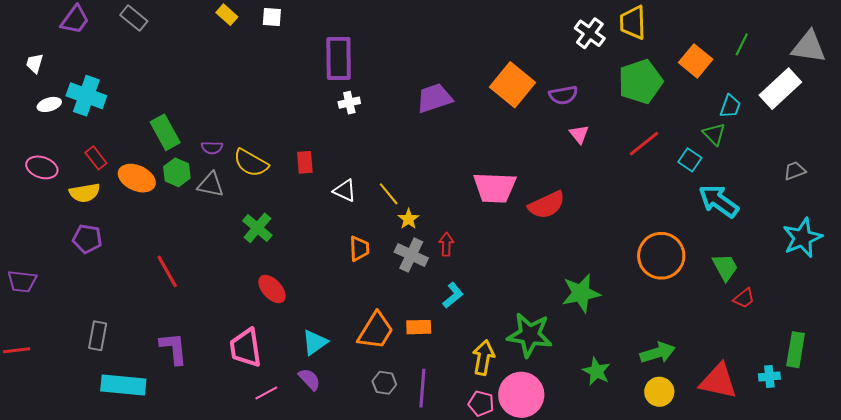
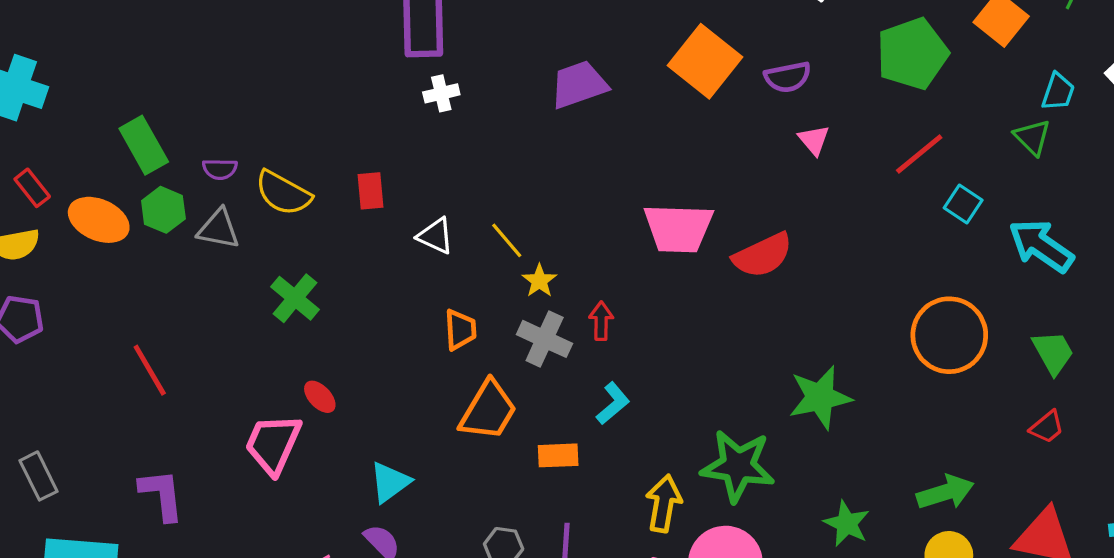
cyan square: (690, 160) -> (963, 204), moved
red ellipse: (272, 289) -> (320, 397), size x0.7
red trapezoid: (744, 298) -> (1047, 427), moved
orange trapezoid: (376, 331) -> (488, 410), moved
gray rectangle: (98, 336) -> (39, 476), turned -36
pink trapezoid: (246, 348) -> (273, 444), moved, turned 33

